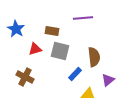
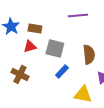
brown rectangle: (52, 31) -> (35, 28), moved
blue rectangle: (75, 74) -> (62, 71), moved

